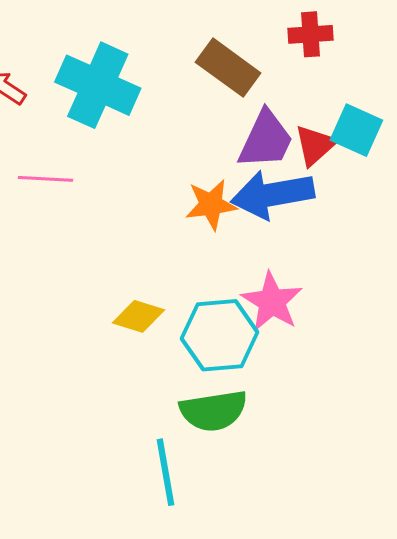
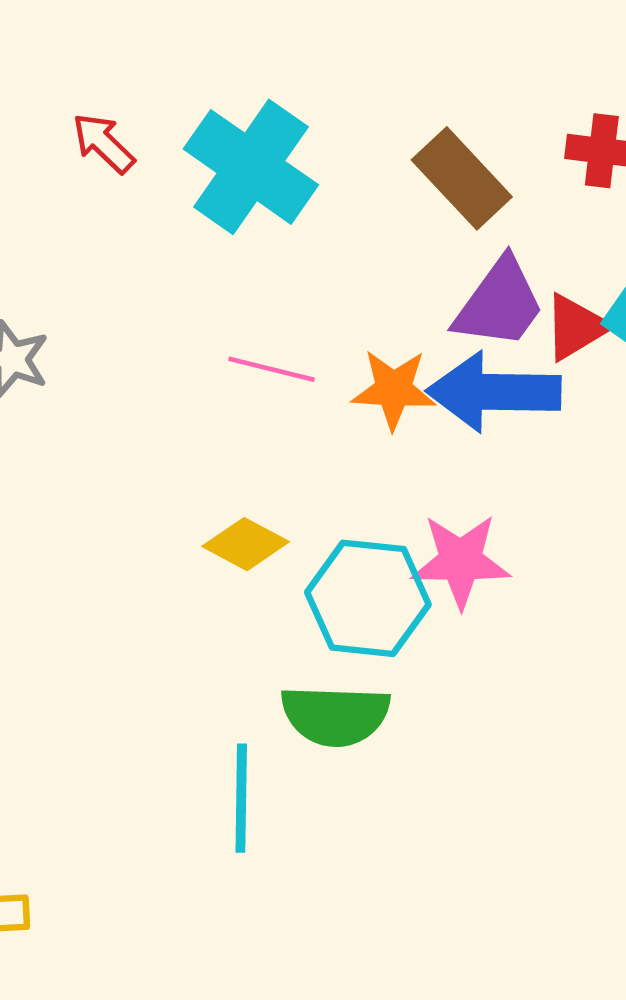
pink line: (45, 179) -> (271, 369), moved
pink star: (272, 302) -> (461, 561), turned 30

